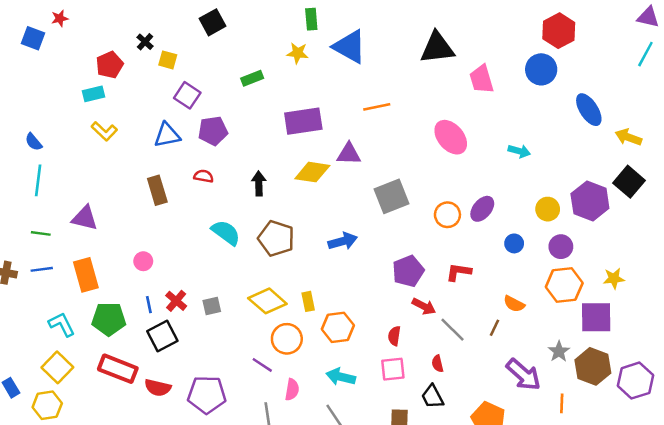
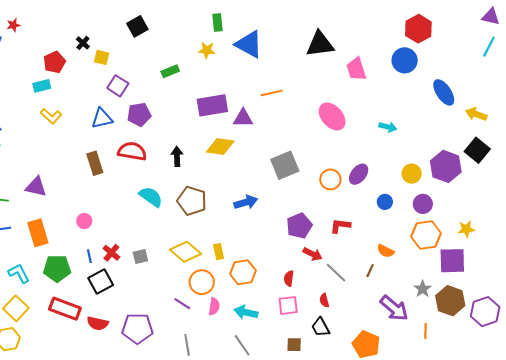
purple triangle: (349, 154) -> (243, 118), moved
red semicircle: (204, 176) -> (132, 151), size x1.8
pink semicircle: (292, 390) -> (214, 306), moved

